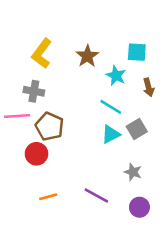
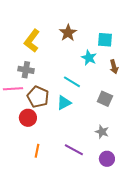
brown star: (87, 56) -> (68, 33), moved
cyan line: (111, 107) -> (72, 82), moved
gray square: (137, 129) -> (105, 99), turned -35
cyan triangle: (111, 134) -> (64, 103), moved
orange line: (48, 197) -> (37, 151), turned -64

